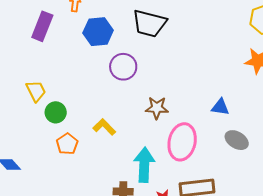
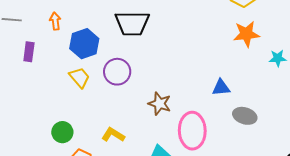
purple rectangle: (42, 26) -> (29, 52), size x0.7
yellow trapezoid: (36, 91) -> (80, 78), moved
brown star: (157, 108) -> (160, 104), turned 30

